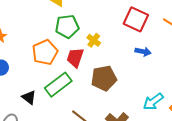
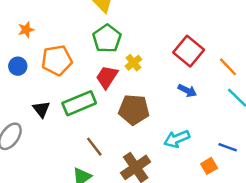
green pentagon: (67, 26) -> (107, 39), turned 30
orange pentagon: (45, 52) -> (57, 60), moved
cyan arrow: (153, 102) -> (177, 139), moved

